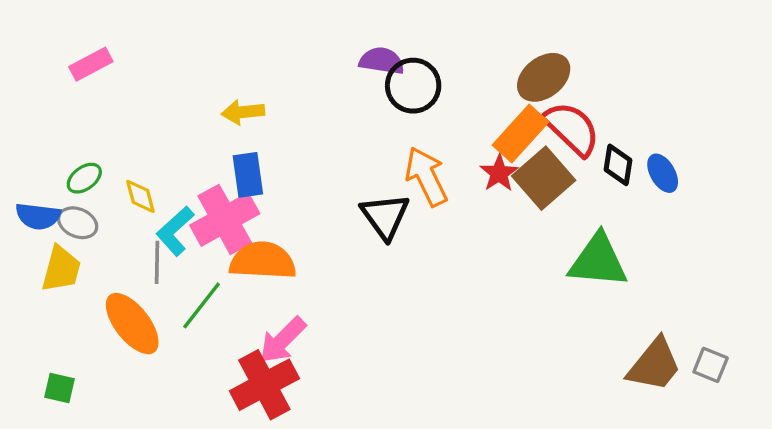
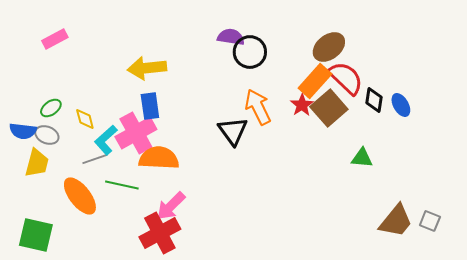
yellow arrow: (243, 112) -> (147, 68), size x1.5
green triangle: (598, 261) -> (362, 158), size x0.6
gray line: (157, 262) -> (95, 159), turned 70
green line: (202, 305) -> (122, 185), turned 64
green square: (59, 388) -> (36, 235), size x1.8

